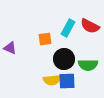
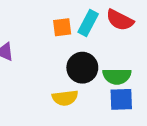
orange square: (45, 39) -> (62, 27), moved
blue square: (67, 81) -> (121, 99), moved

